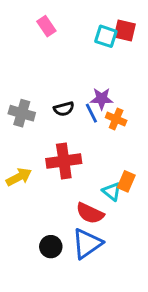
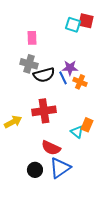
pink rectangle: (46, 26) -> (32, 38), moved, turned 32
black semicircle: (64, 109) -> (44, 75), size x1.5
gray cross: (22, 113) -> (29, 64), moved
red semicircle: (90, 213) -> (51, 148), moved

